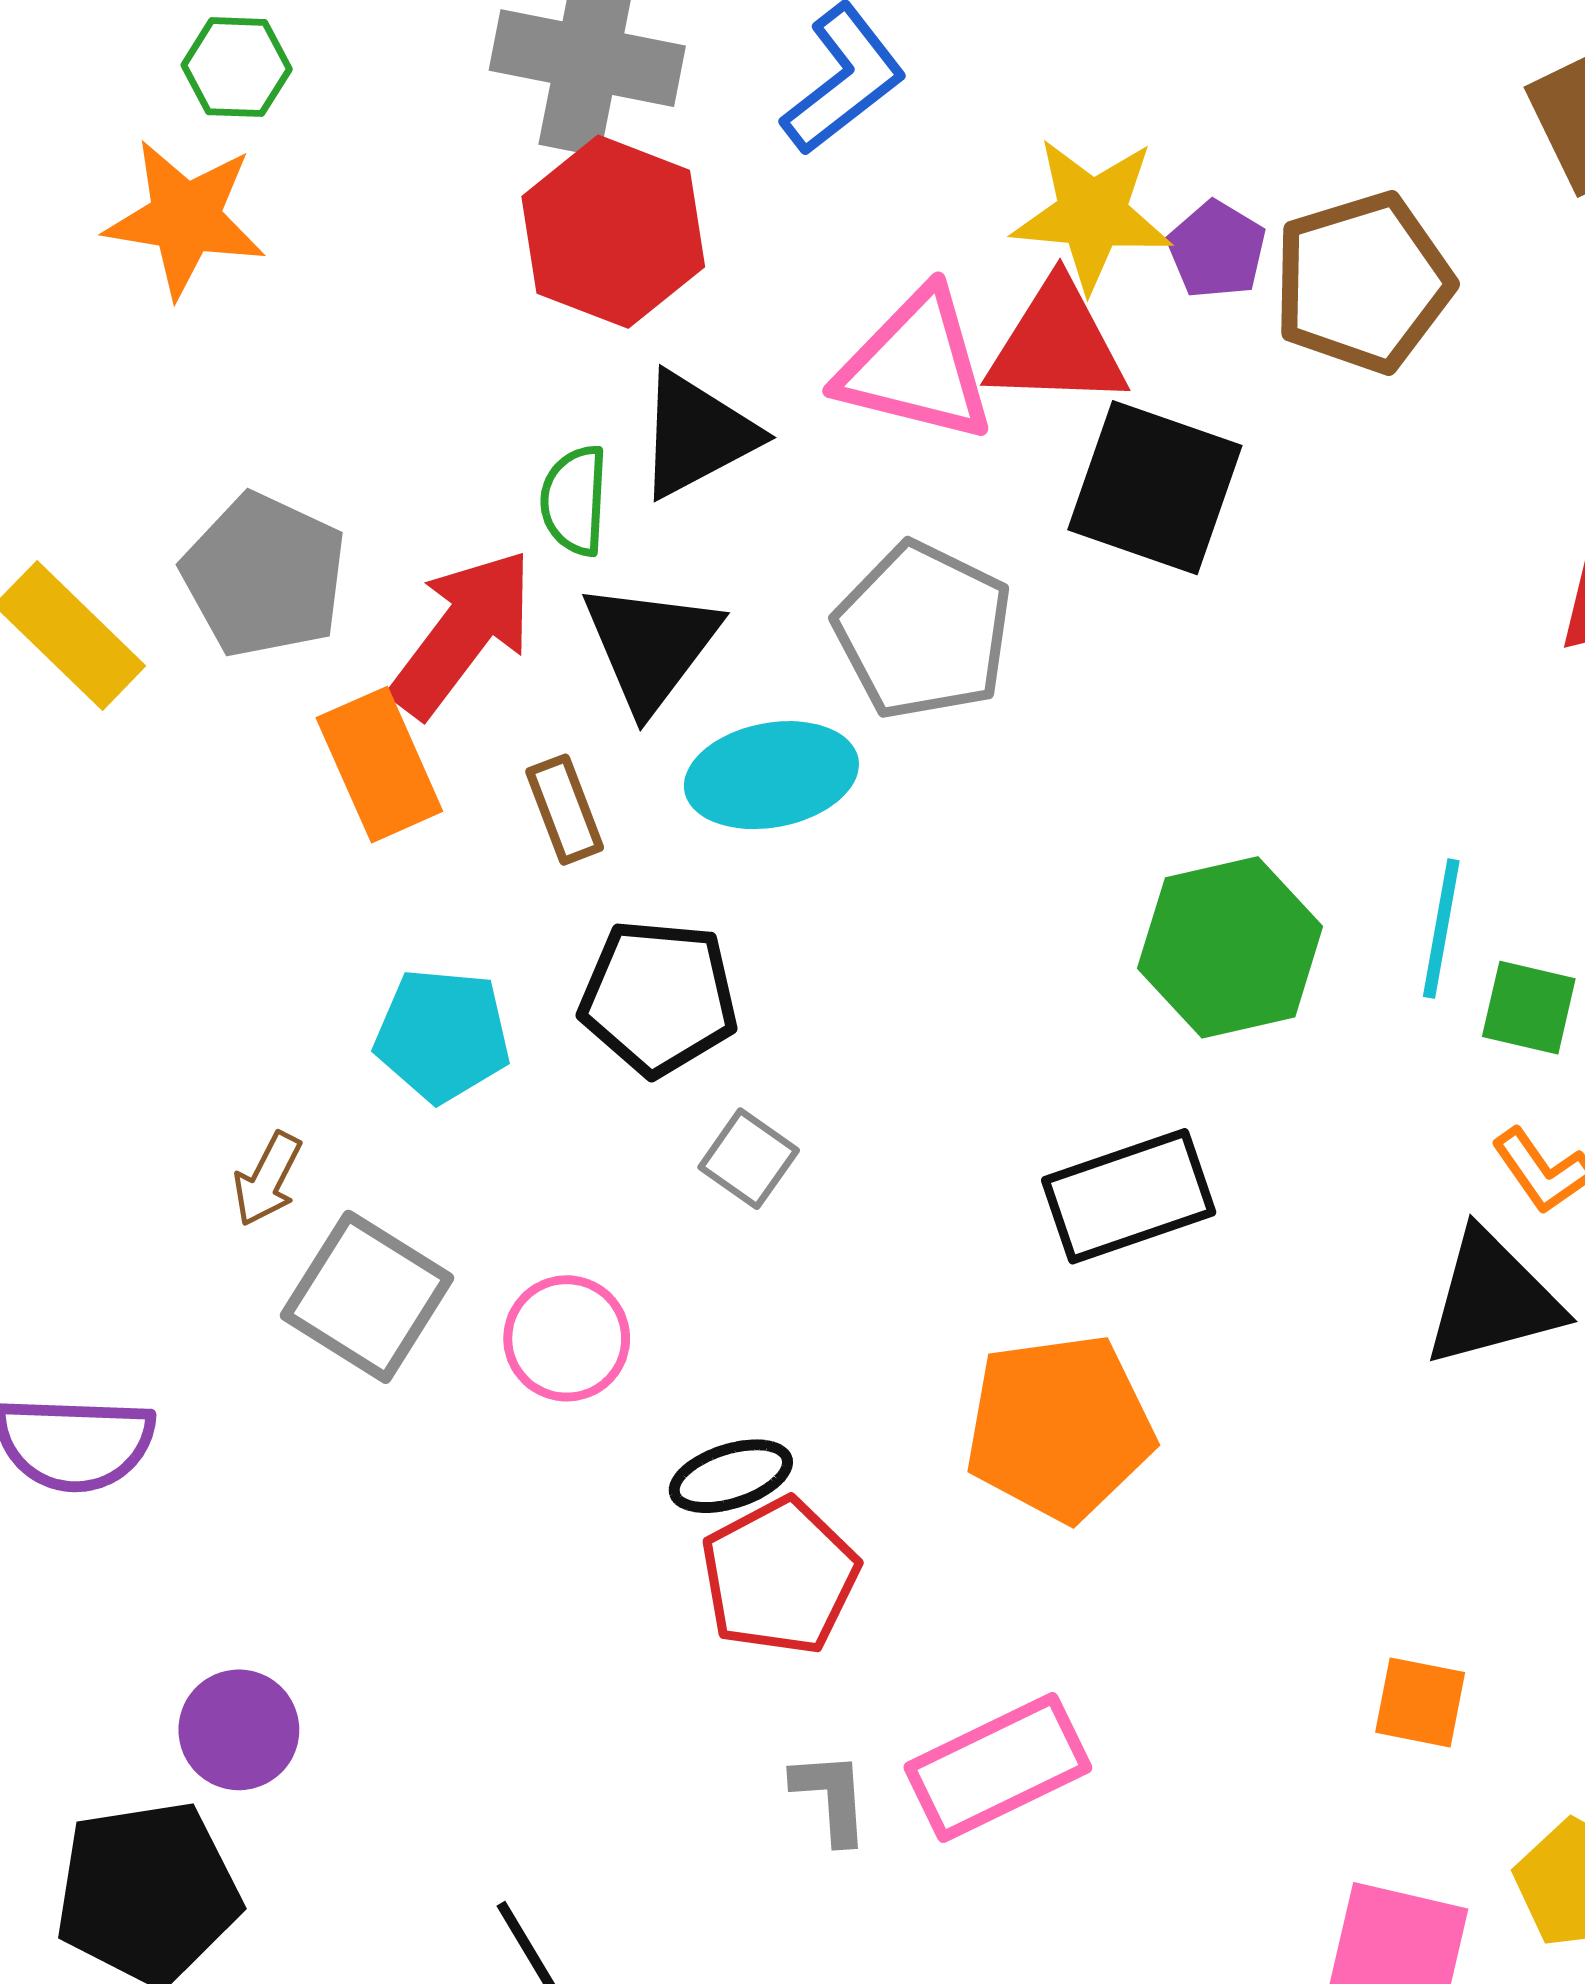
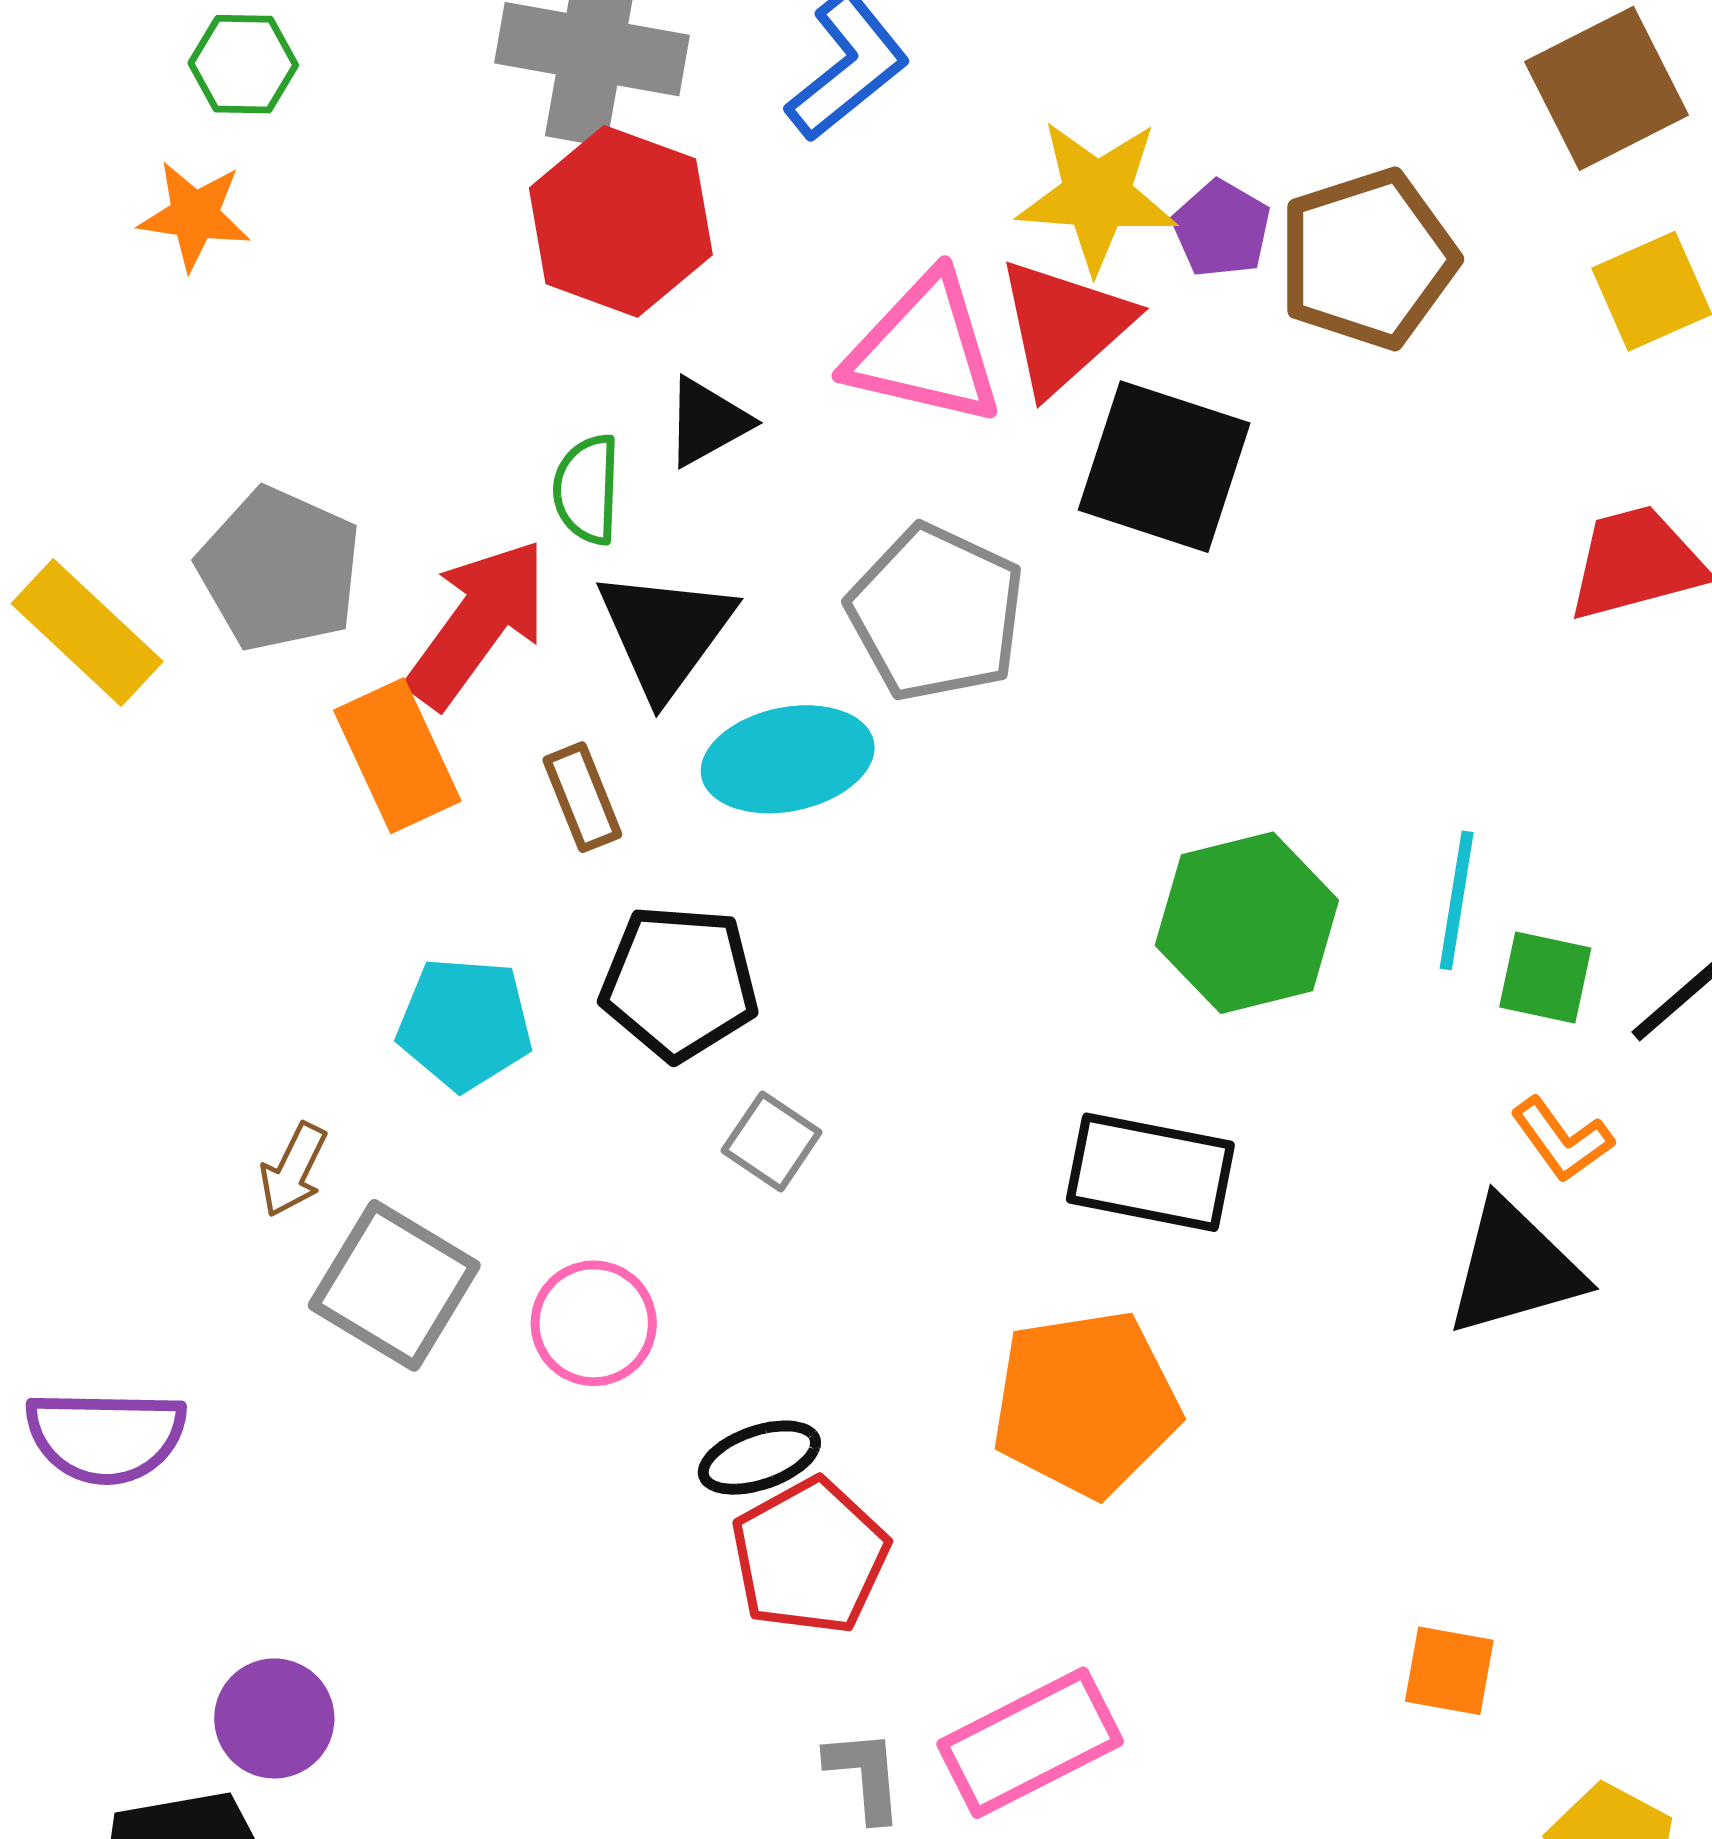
orange star: (185, 218) -> (195, 215), size x0.7
red triangle: (1057, 345) -> (1064, 326), turned -43
black triangle: (697, 435) -> (707, 422), size x0.7
black rectangle: (1129, 1196) -> (1150, 1172), turned 31

